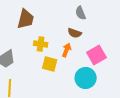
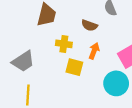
brown semicircle: (75, 33) -> (89, 25), moved

